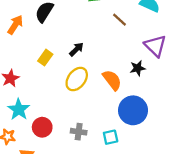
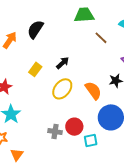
red circle: (42, 127) -> (74, 127), moved
gray cross: (79, 132) -> (55, 132), moved

